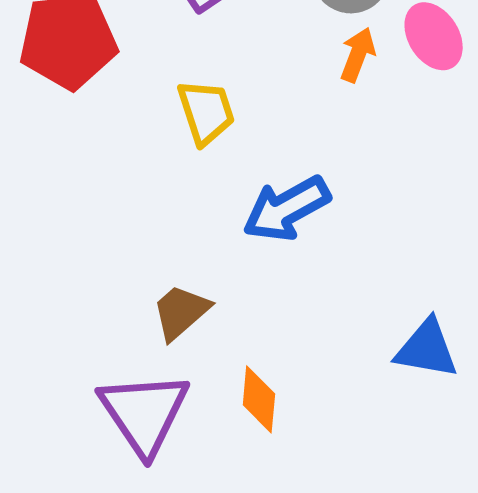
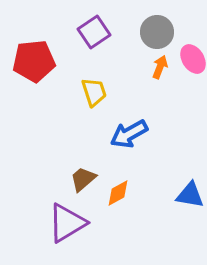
orange diamond: (259, 399) -> (118, 193), moved, turned 56
purple triangle: (144, 413) -> (67, 223), turned 33

